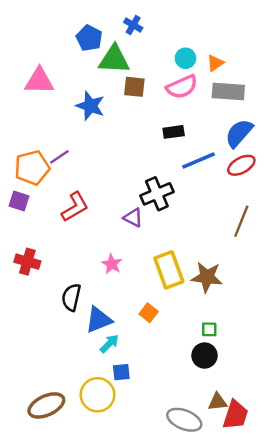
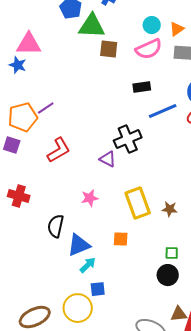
blue star: (90, 106) -> (18, 65), moved, size x0.7
pink star: (112, 264) -> (90, 198), turned 30
brown star: (207, 277) -> (170, 209), size x0.6
orange square: (149, 313) -> (121, 239), turned -35

